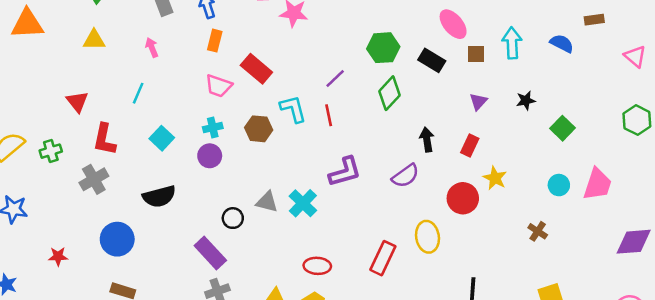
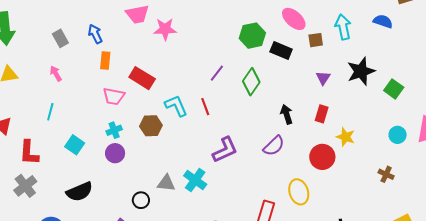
green hexagon: (383, 48) -> (252, 36), moved
purple line: (335, 79) -> (217, 73), moved
black star: (526, 101) -> (361, 71), size x1.8

